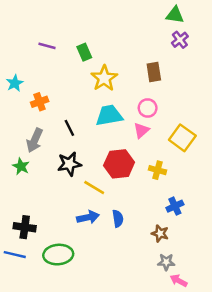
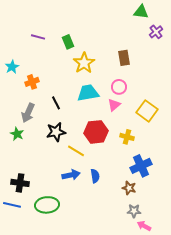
purple cross: (180, 40) -> (156, 32), moved
blue cross: (175, 206) -> (141, 166), size x1.5

